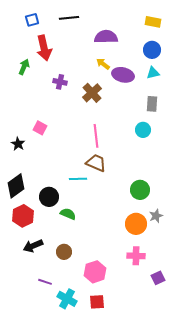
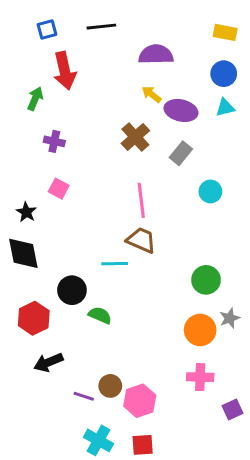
purple cross: (60, 82) -> (54, 141), moved
gray rectangle: (152, 104) -> (181, 153), moved, turned 35
black diamond: (16, 186) -> (23, 253), moved, turned -65
brown circle: (64, 252) -> (110, 386), moved
purple line: (45, 282) -> (84, 396), moved

